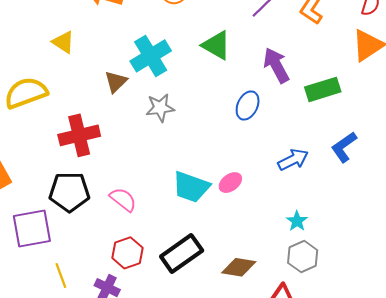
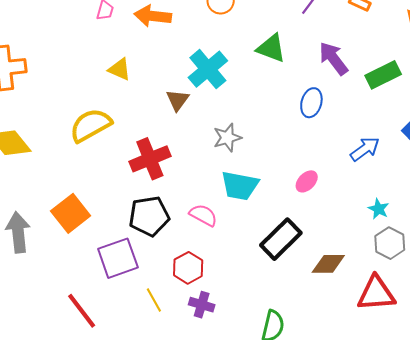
gray star: (160, 108) -> (227, 138), moved
cyan trapezoid: (191, 187) -> (240, 186), moved
red hexagon: (127, 253) -> (188, 268), moved
black rectangle: (182, 253) -> (281, 239), moved

